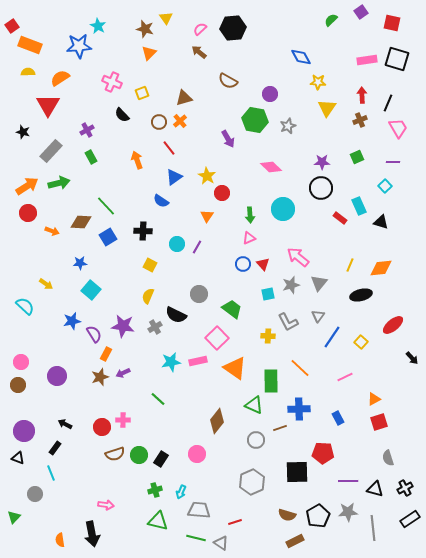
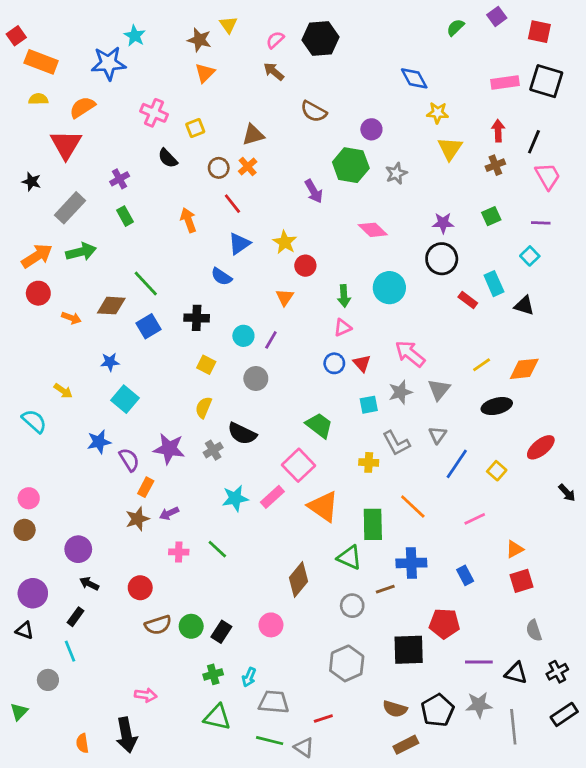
yellow line: (350, 265) -> (482, 365), turned 32
gray circle: (199, 294) -> (256, 378), moved
pink rectangle: (198, 361) -> (272, 497), turned -30
purple circle: (57, 376) -> (78, 549), moved
pink cross: (123, 420) -> (179, 552), moved

